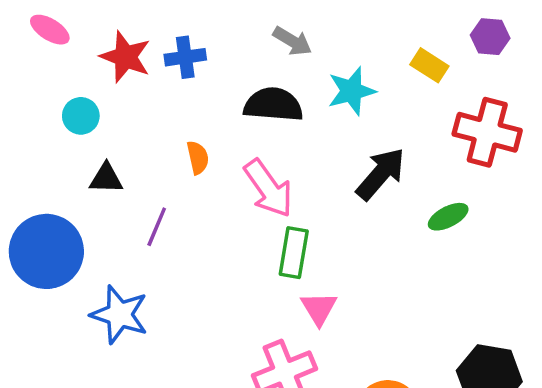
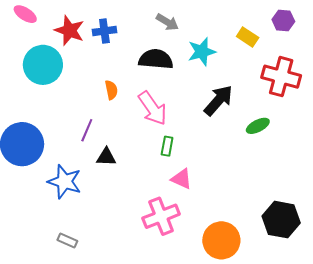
cyan circle: (81, 116) -> (43, 65), size x1.8
black triangle: (106, 178) -> (106, 157), moved
green rectangle: (294, 253) -> (167, 146), size x0.7
pink triangle: (319, 308) -> (182, 179), turned -35

